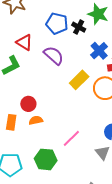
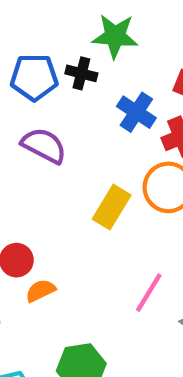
yellow rectangle: (79, 80) -> (112, 207), moved
pink line: (71, 138) -> (149, 293), moved

